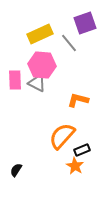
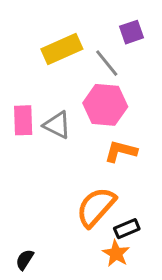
purple square: (85, 23) -> (132, 32), size x0.7
pink hexagon: (42, 65) -> (105, 105), moved

